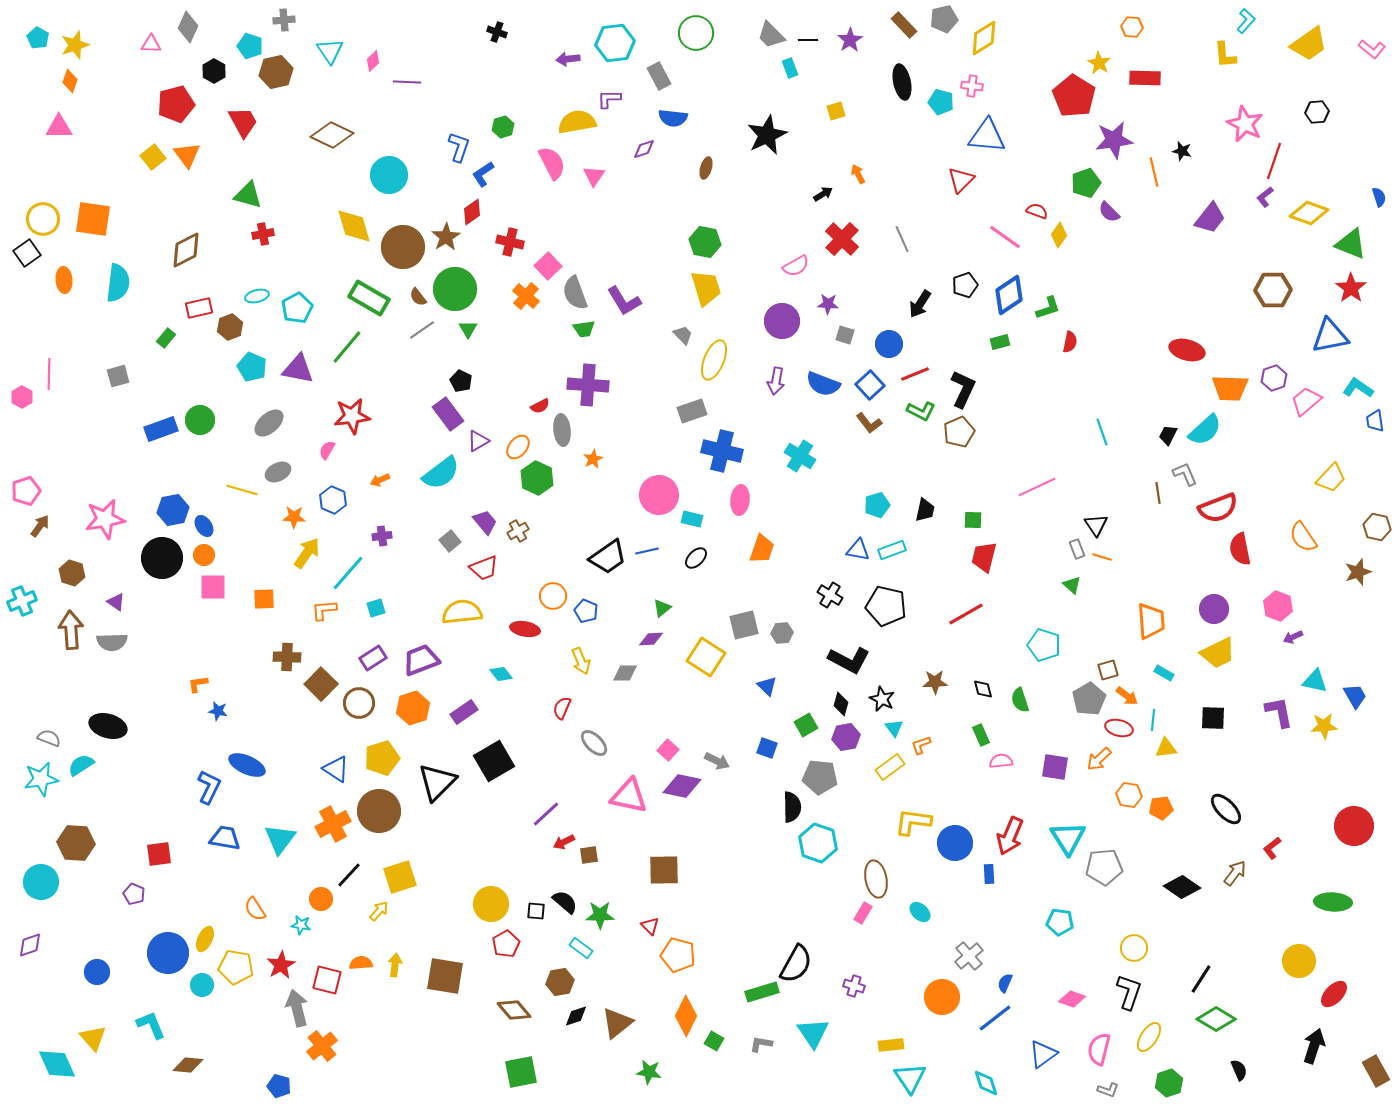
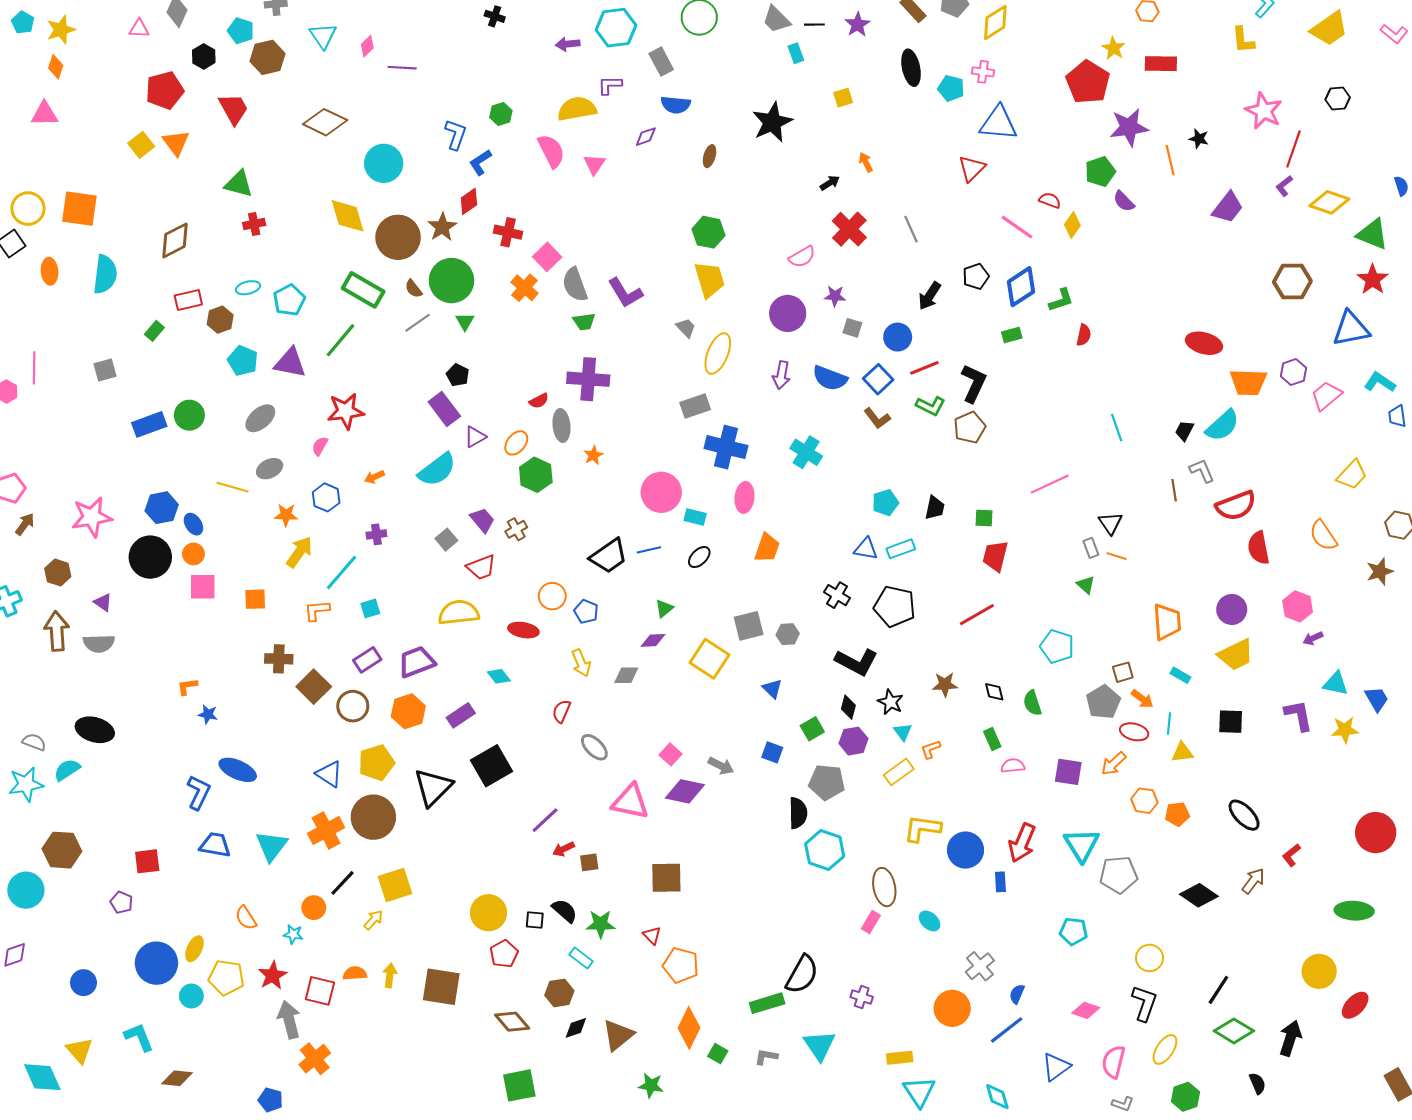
black arrow: (1314, 1046) -> (1290, 1038), moved

